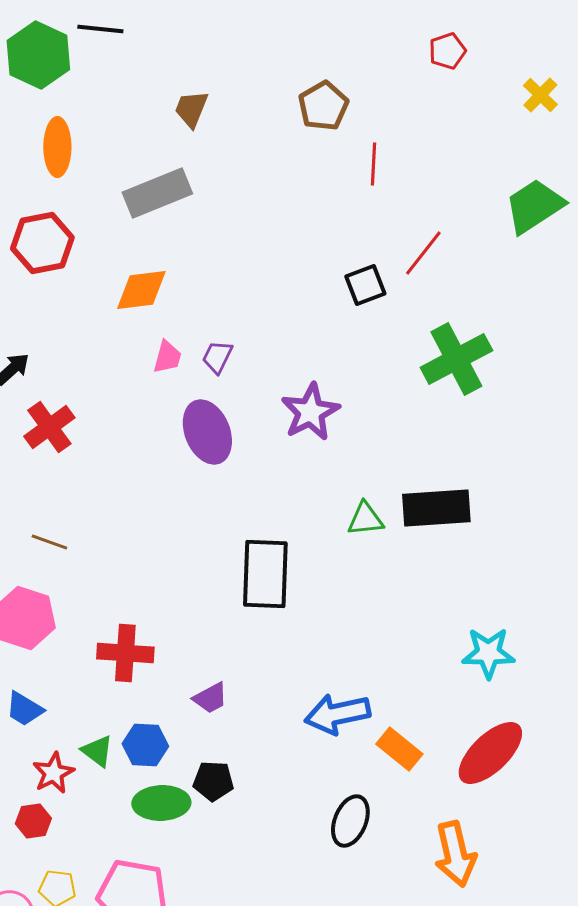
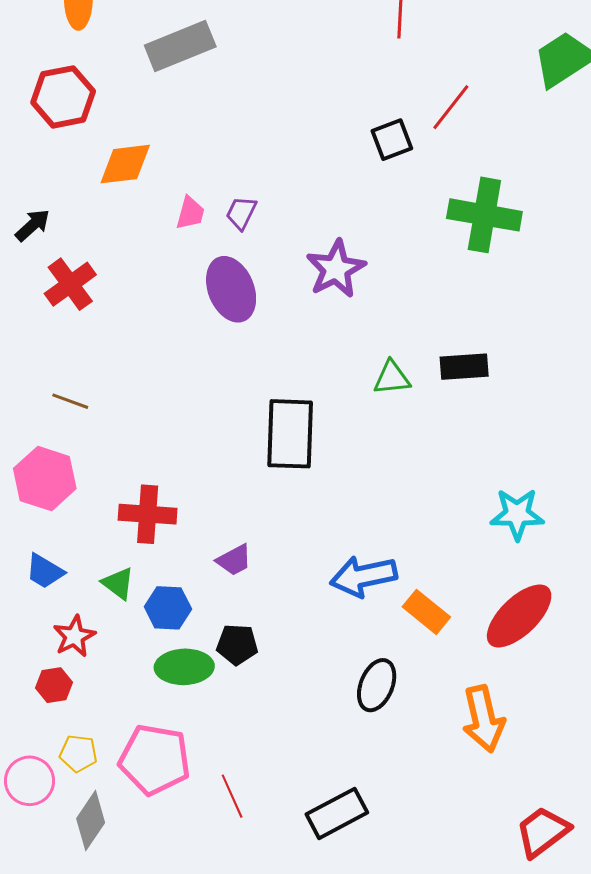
orange diamond: (141, 290) -> (125, 164), moved
green cross: (456, 359) -> (484, 215), turned 38
black rectangle: (436, 508) -> (464, 367), size x0.7
green triangle: (97, 751) -> (118, 583), moved

